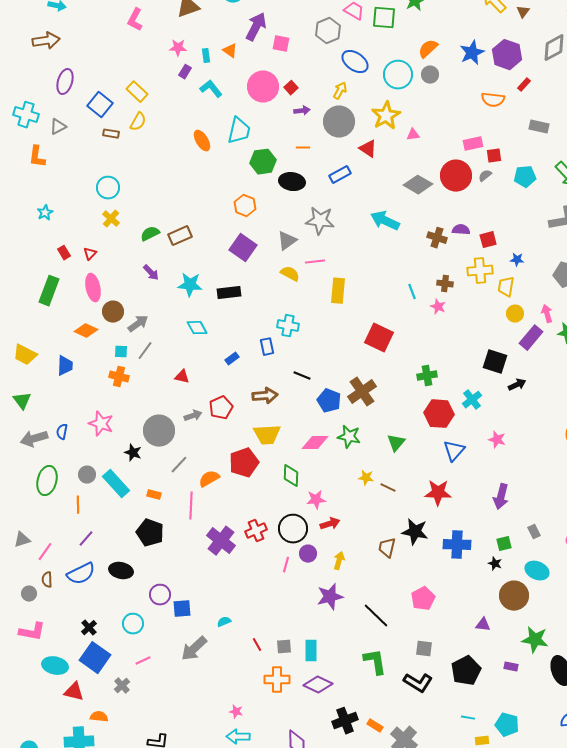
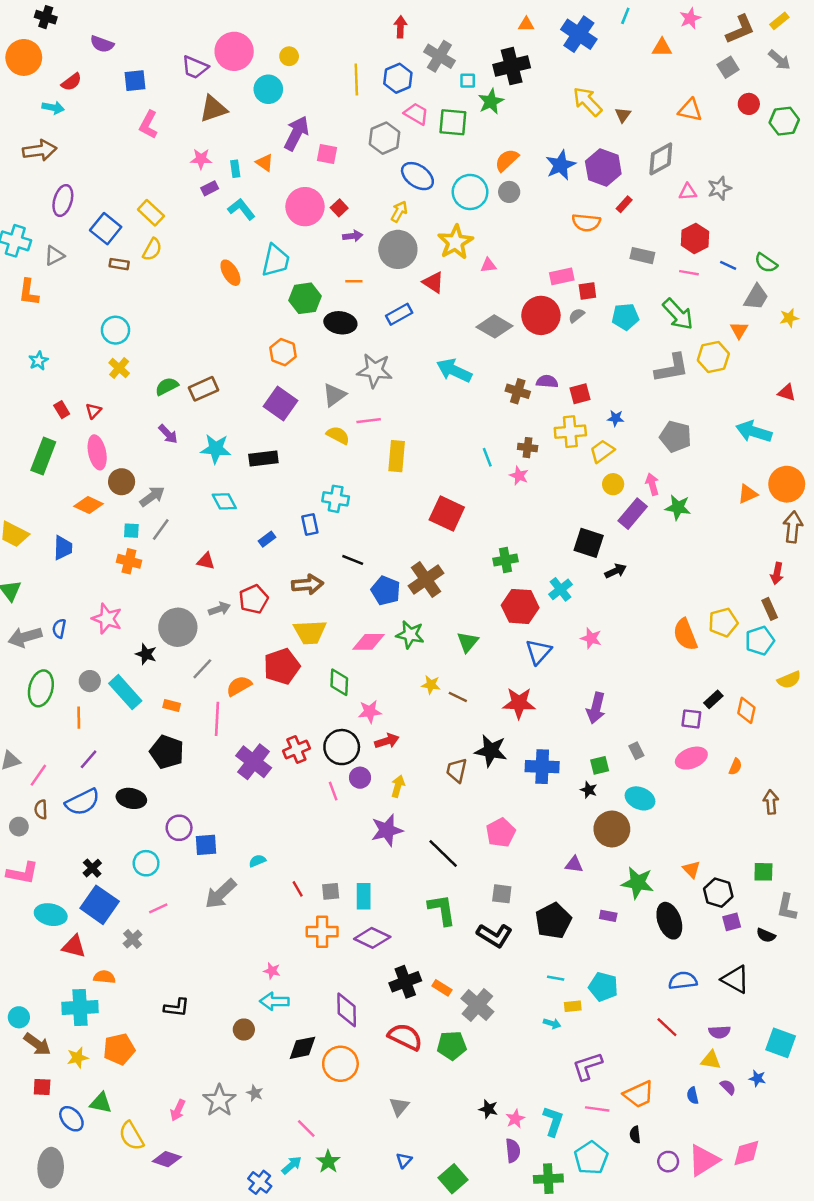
purple rectangle: (185, 72) -> (210, 188), turned 32
yellow trapezoid: (506, 287) -> (602, 451), turned 45
pink line: (286, 565) -> (333, 791), turned -35

